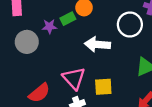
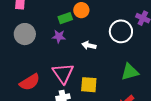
purple star: (49, 26) -> (59, 36), moved
white arrow: (97, 44) -> (89, 45), size x0.6

